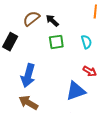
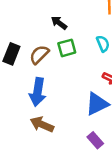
brown semicircle: (31, 19) -> (39, 55), moved

